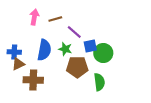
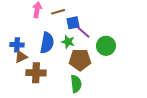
purple line: (74, 32) -> (83, 32), moved
blue square: (90, 46) -> (73, 23), moved
green semicircle: (99, 82) -> (76, 84), moved

